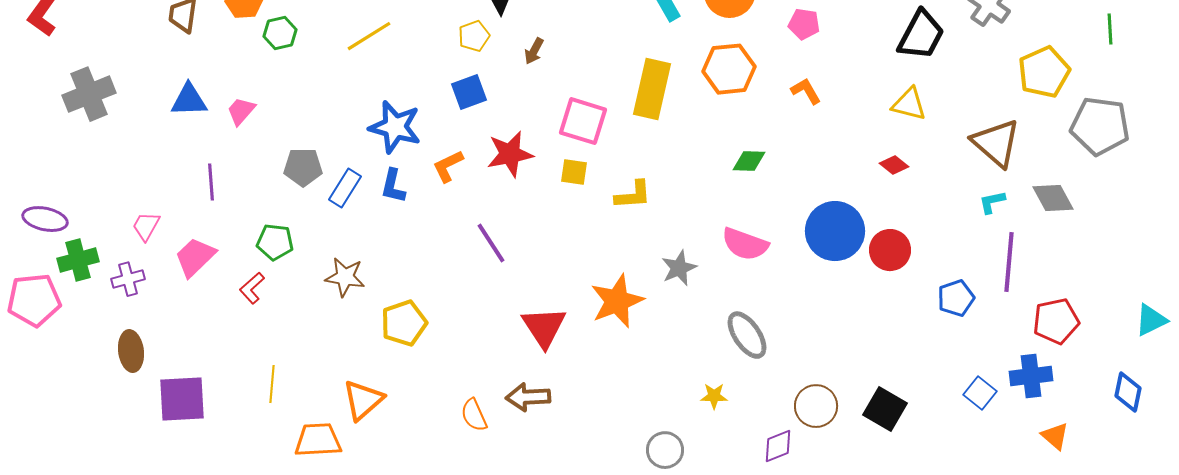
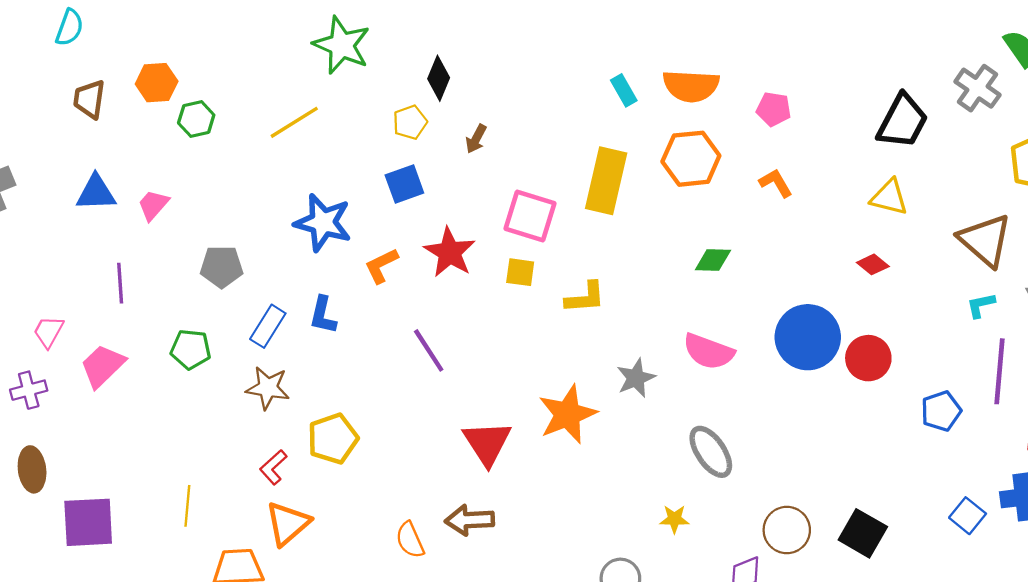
red star: (510, 154) -> (450, 252), turned -30
blue L-shape: (393, 186) -> (323, 315), moved
blue rectangle: (345, 188) -> (268, 326), moved
red L-shape: (252, 288) -> (273, 467), moved

